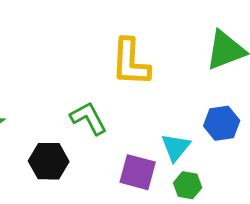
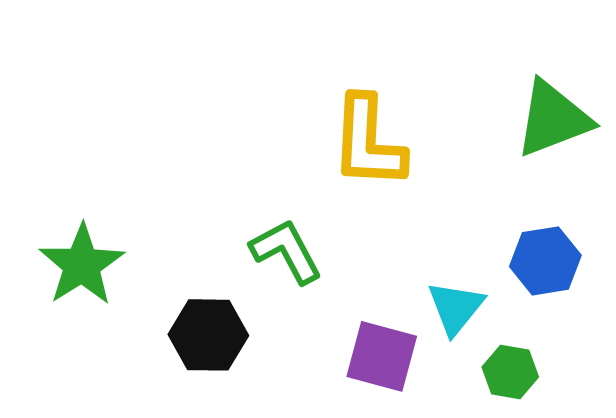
green hexagon: (188, 185) -> (510, 372), moved

